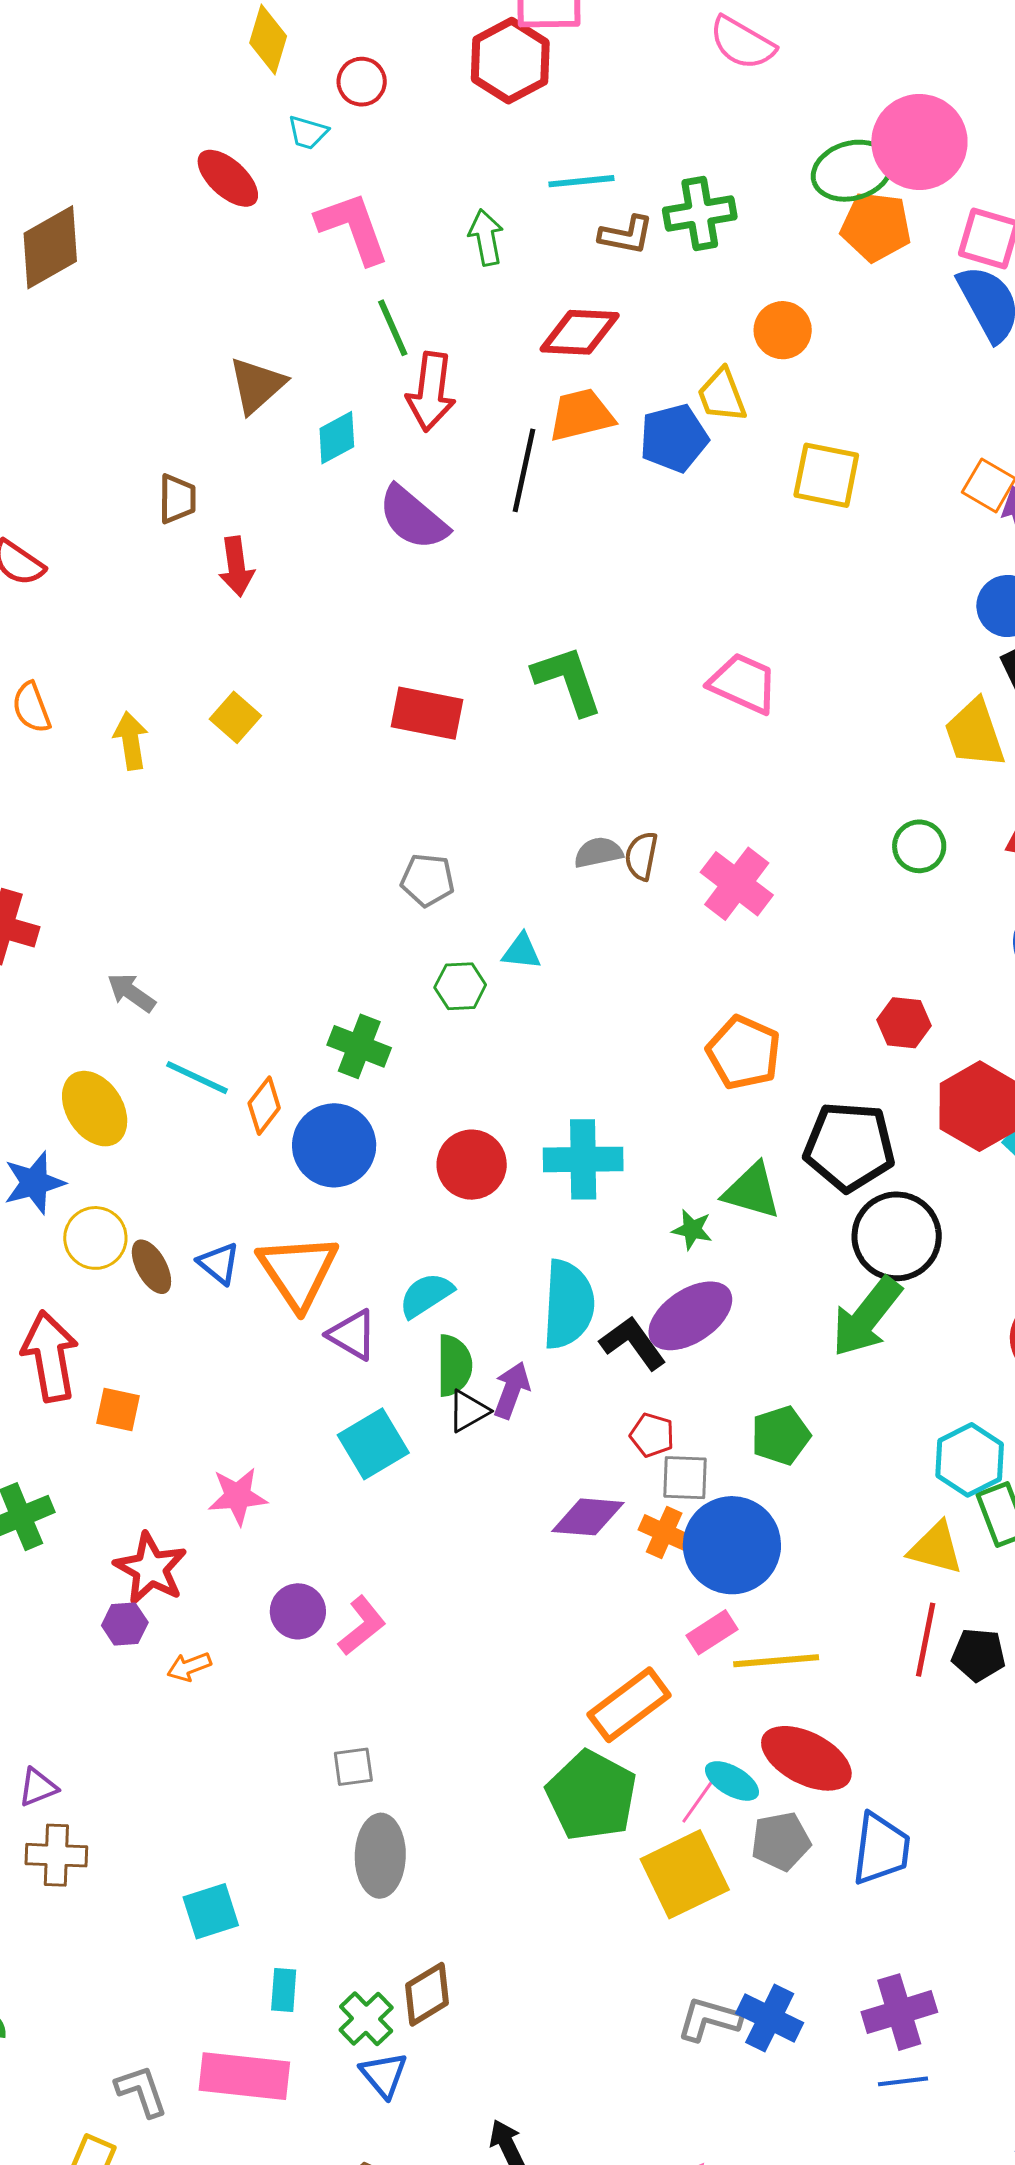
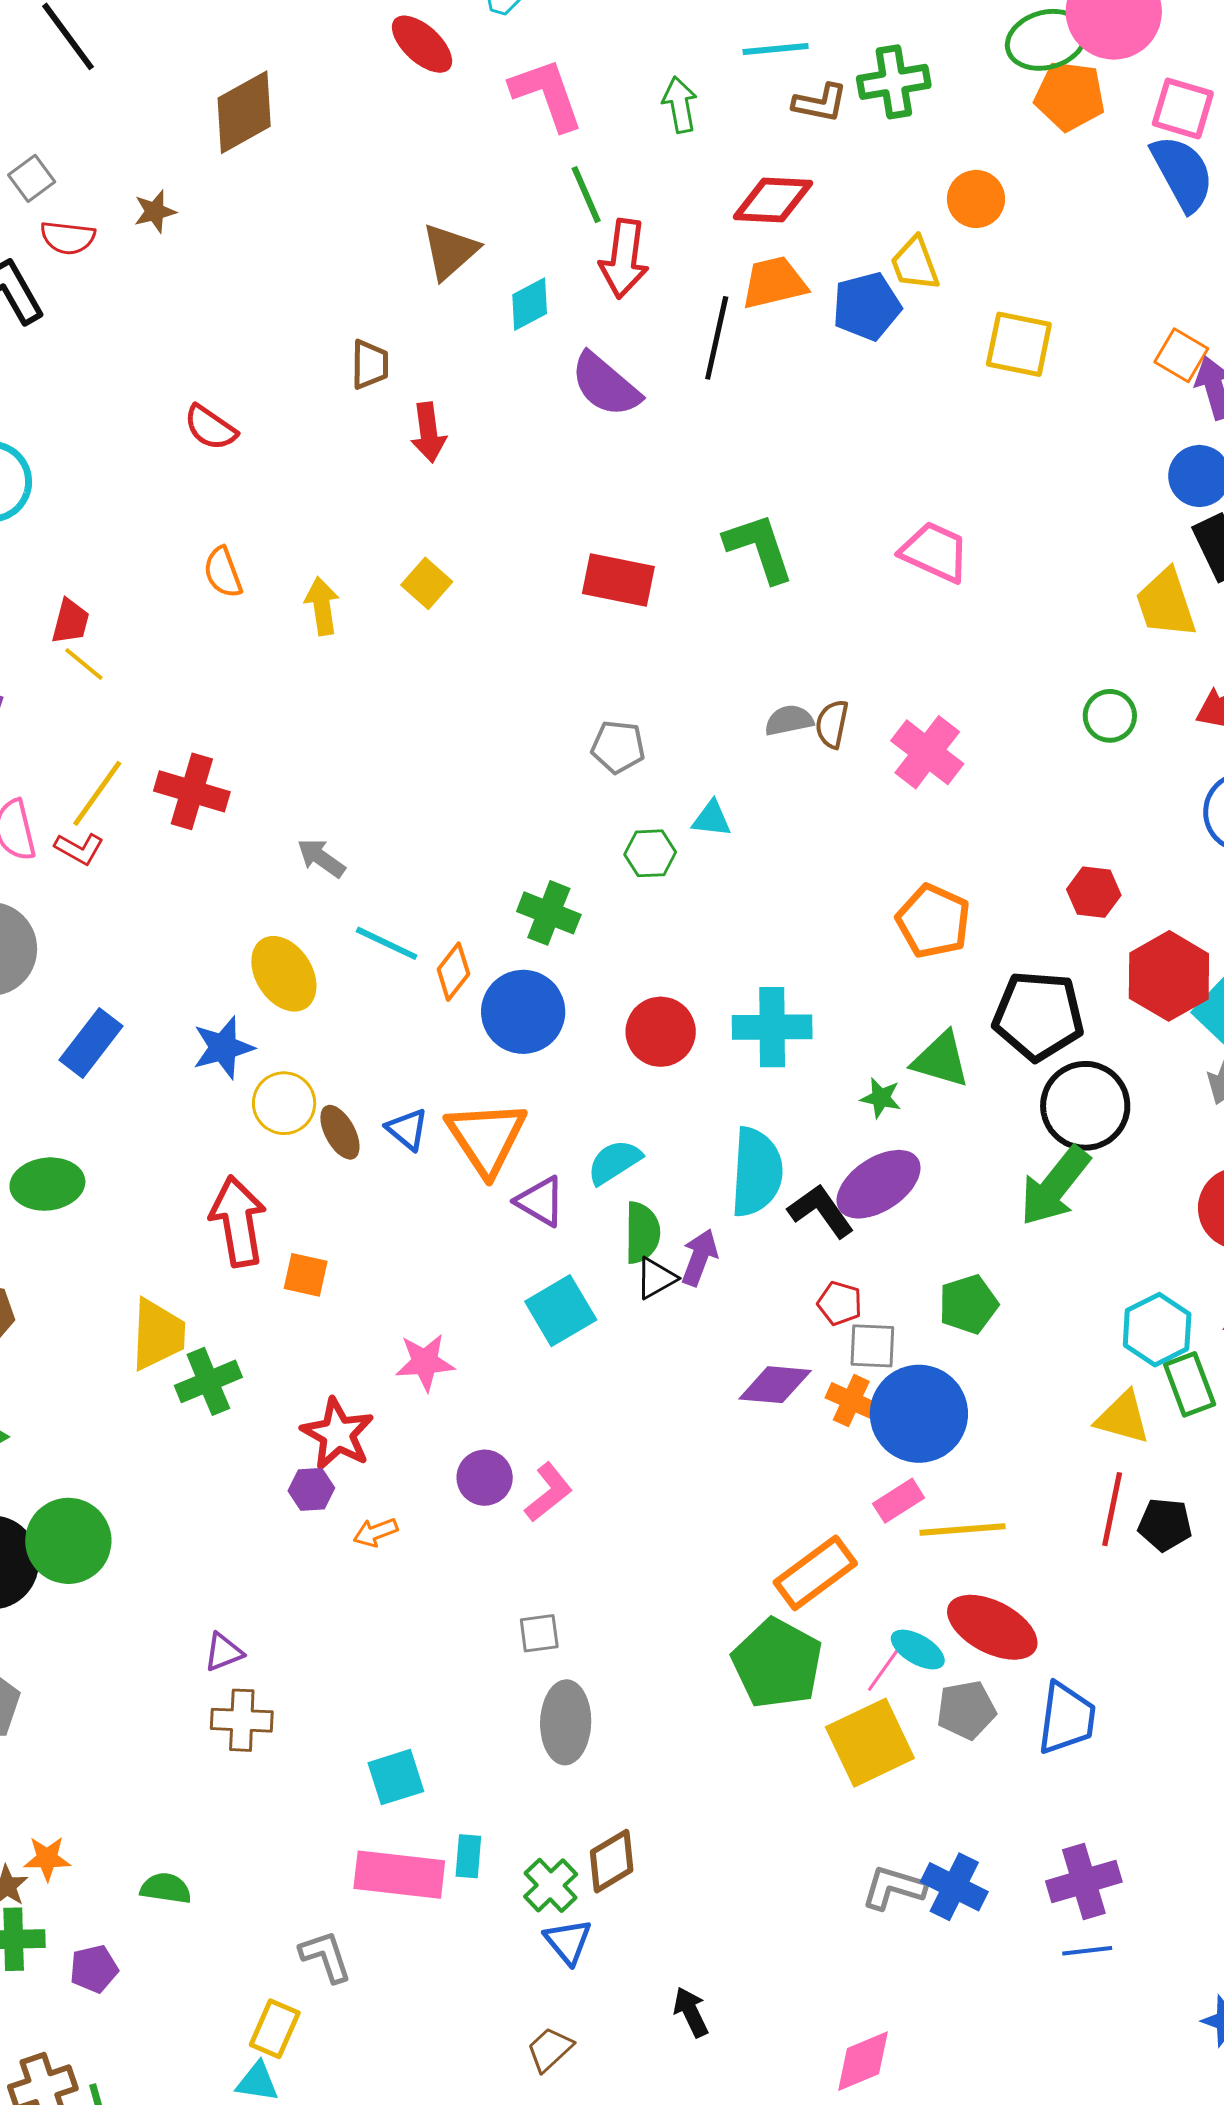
pink rectangle: (244, 2076) -> (399, 1875), moved

